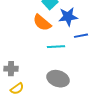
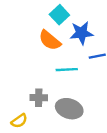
gray cross: (11, 69) -> (39, 98), moved

